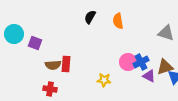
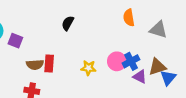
black semicircle: (90, 17) -> (68, 23), moved
orange semicircle: (118, 21) -> (129, 18), moved
yellow star: (104, 80) -> (88, 68), moved

